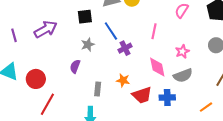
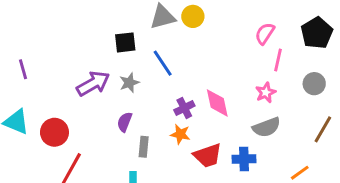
purple arrow: (46, 29) -> (93, 84), moved
pink line: (154, 31) -> (278, 60), moved
purple cross: (125, 48) -> (184, 108), moved
purple semicircle: (75, 66) -> (125, 122), moved
pink diamond: (157, 67) -> (217, 103), moved

